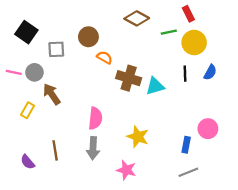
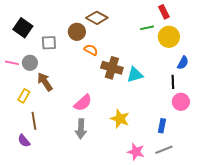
brown diamond: (137, 18) -> (97, 18), moved
black line: (185, 74) -> (173, 82), moved
pink semicircle: (95, 118) -> (83, 103), turned 42
pink circle: (208, 129) -> (181, 102), moved
brown line: (55, 150) -> (34, 121), moved
pink star: (126, 170) -> (136, 152), moved

